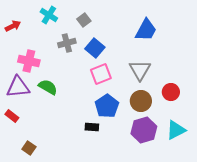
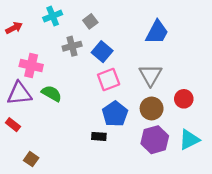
cyan cross: (49, 15) -> (53, 16), turned 36

